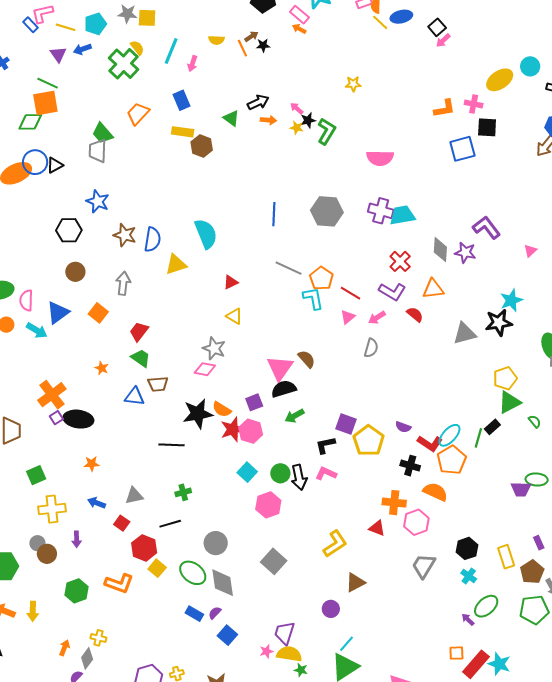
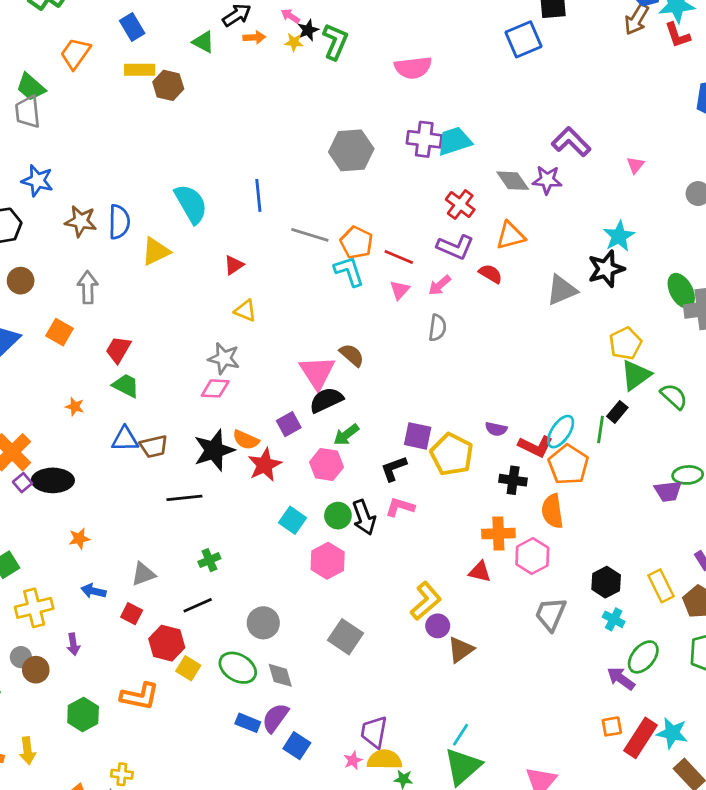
blue line: (274, 214) -> (258, 195), moved
gray diamond: (440, 250) -> (513, 181), turned -30
brown trapezoid: (158, 384) -> (154, 446), moved
green semicircle: (535, 421) -> (674, 396), size x1.5
pink hexagon: (251, 431) -> (326, 465), moved
orange semicircle: (435, 492) -> (552, 511), turned -115
gray diamond: (223, 583) -> (280, 675), size x0.7
purple circle: (331, 609) -> (438, 626), moved
purple semicircle: (215, 613) -> (275, 718), size x1.6
purple arrow: (468, 619) -> (621, 679), size x1.5

